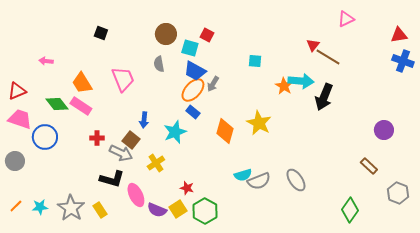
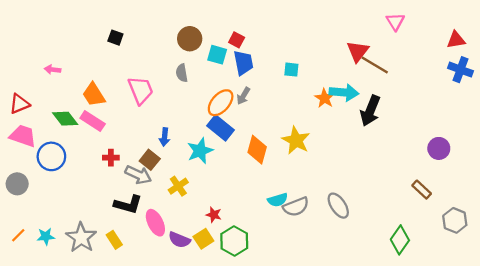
pink triangle: (346, 19) -> (395, 22), turned -36
red triangle: (313, 45) -> (358, 51), size x1.5
blue trapezoid: (195, 71) -> (243, 63), moved, turned -130
blue rectangle: (193, 112) -> (221, 128), size x1.6

